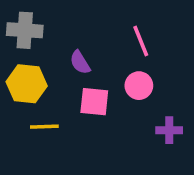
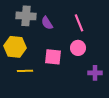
gray cross: (25, 30) -> (26, 16), moved
purple semicircle: (80, 62) -> (47, 23), moved

